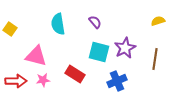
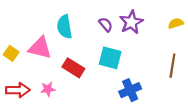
yellow square: (10, 29) -> (11, 53), moved
purple star: (125, 48) -> (131, 22), moved
pink triangle: (36, 56) -> (40, 48), moved
red rectangle: (75, 74) -> (73, 68), moved

